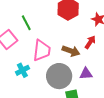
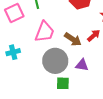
cyan cross: (22, 70) -> (13, 52), moved

